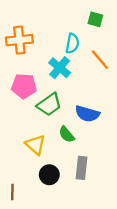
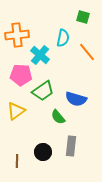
cyan cross: (60, 68) -> (40, 55), moved
yellow triangle: (35, 145) -> (16, 111), moved, turned 42
brown line: (12, 192) -> (17, 161), moved

